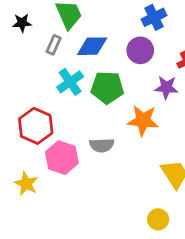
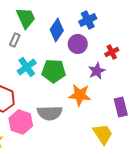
blue diamond: (92, 46) -> (57, 30), moved, turned -55
purple star: (166, 87) -> (97, 71), turned -30
gray semicircle: (102, 145) -> (50, 113), size x1.4

